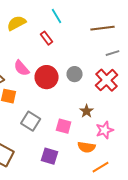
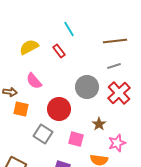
yellow semicircle: (17, 23) -> (29, 47), moved
gray line: (113, 53) -> (114, 66), moved
gray circle: (75, 74) -> (87, 87), size x1.5
red circle: (47, 77) -> (59, 109), moved

